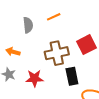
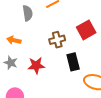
brown cross: (57, 53) -> (57, 40), size x0.7

